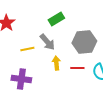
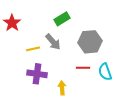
yellow arrow: (56, 63) -> (62, 88), moved
purple cross: (21, 79) -> (37, 74), moved

